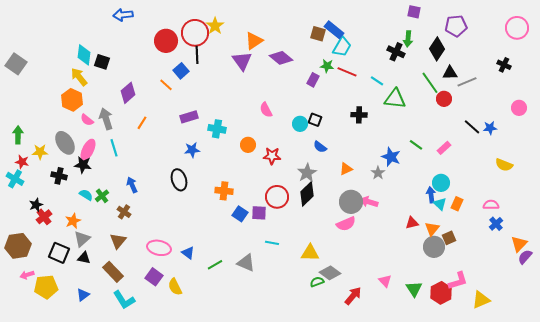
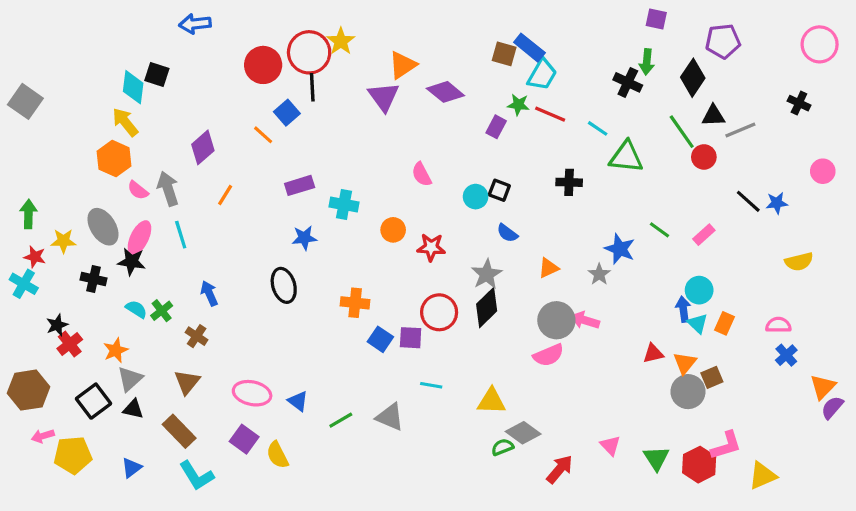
black square: (102, 62) -> (157, 75), moved
yellow semicircle: (504, 165) -> (799, 262), turned -36
black square: (59, 253) -> (93, 401), turned 30

